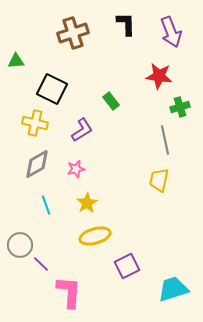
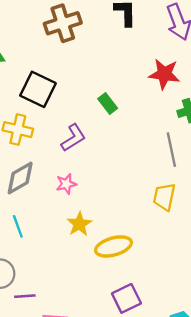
cyan line: (46, 205) -> (18, 226), moved
yellow ellipse: (95, 236) -> (114, 246), moved
purple line: (41, 264) -> (25, 296), turned -48

